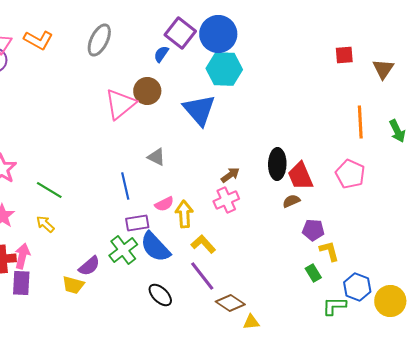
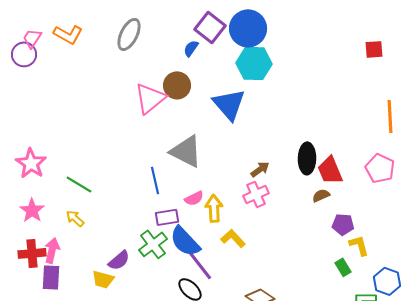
gray triangle: (156, 157) -> (186, 151), size x1.8
purple line: (202, 276) -> (200, 265), moved

